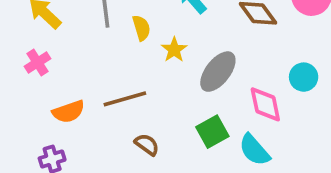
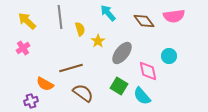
orange semicircle: (68, 112) -> (45, 84), moved, turned 48
green square: (212, 132) -> (119, 86), turned -30
brown semicircle: (147, 144) -> (83, 93), size x1.5

